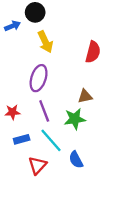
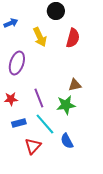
black circle: (35, 12) -> (56, 11), moved
red semicircle: (93, 52) -> (73, 38), moved
purple ellipse: (39, 78) -> (17, 63), moved

